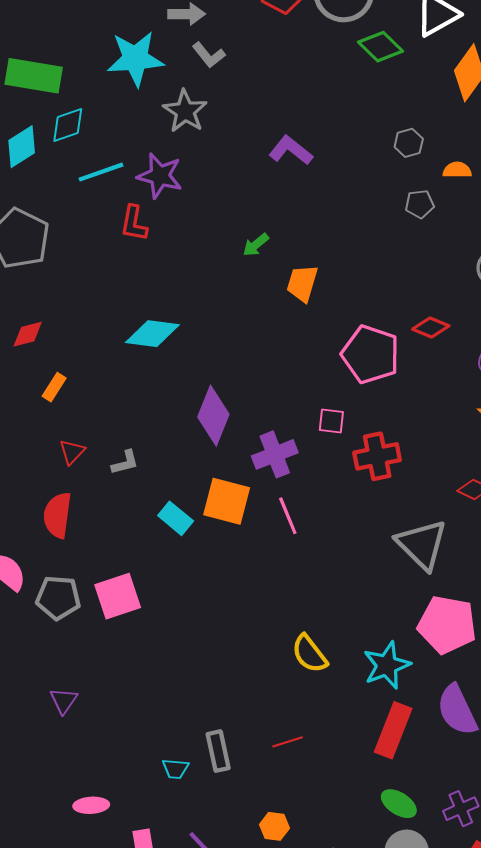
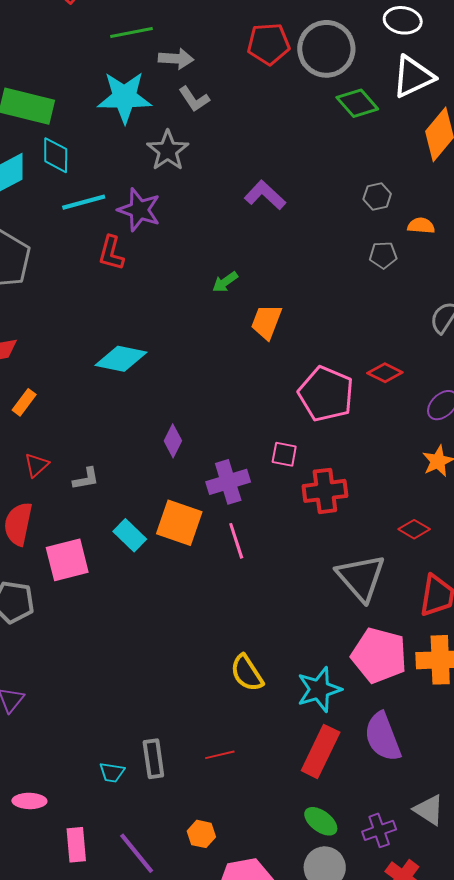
cyan diamond: (68, 125) -> (56, 155), turned -75
purple diamond: (213, 416) -> (173, 441), size x0.6
pink square: (118, 596) -> (67, 560), moved

